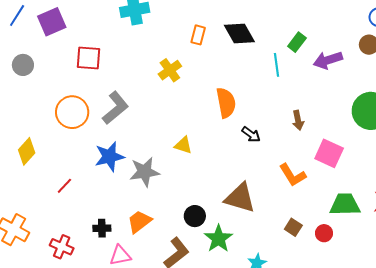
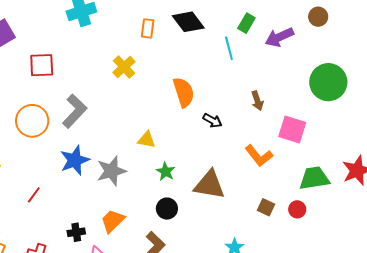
green star: (218, 239) -> (166, 172), moved, size x0.7

